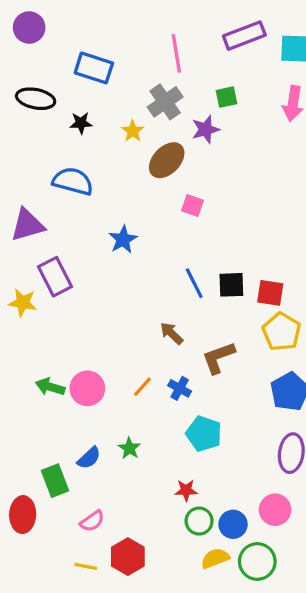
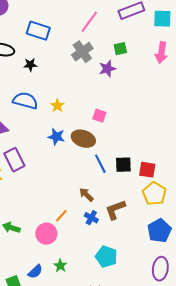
pink line: (176, 53) -> (89, 22), turned 45
yellow star: (133, 131) -> (57, 106), moved
brown ellipse: (167, 160) -> (83, 139), moved, turned 65
blue star: (123, 239) -> (56, 137), turned -30
orange line: (142, 387) -> (61, 216), moved
pink circle: (87, 388) -> (46, 234), moved
blue cross: (180, 388) -> (91, 218), moved

